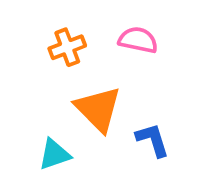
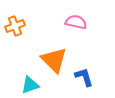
orange cross: (67, 47) -> (15, 26), moved

